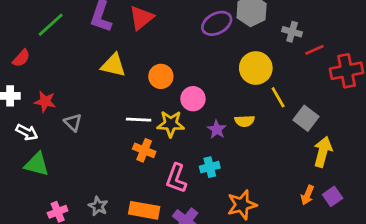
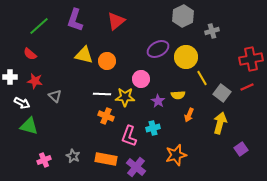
red triangle: (141, 18) -> (116, 21), moved
purple ellipse: (217, 23) -> (158, 49), moved
gray cross: (292, 32) -> (212, 31), turned -32
red line: (314, 50) -> (247, 87), moved
red semicircle: (21, 58) -> (30, 54), moved, turned 88
orange circle: (161, 76) -> (107, 61), moved
yellow arrow: (323, 152) -> (220, 123), moved
orange arrow: (307, 195) -> (189, 115), moved

